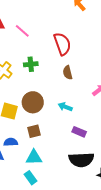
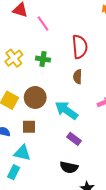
cyan arrow: (65, 107) -> (66, 110), size x1.6
black semicircle: (81, 160) -> (69, 167), size x0.7
cyan rectangle: (31, 178) -> (14, 172), turned 48

